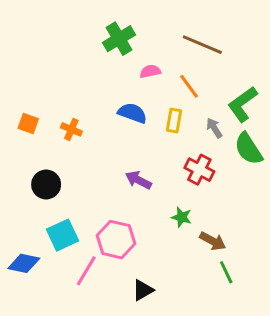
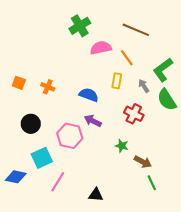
pink semicircle: (150, 71) -> (101, 48), size x1.5
blue semicircle: (132, 113) -> (89, 95), moved
pink hexagon: (116, 240) -> (70, 136), moved
black triangle: (143, 290) -> (96, 195), turned 35

